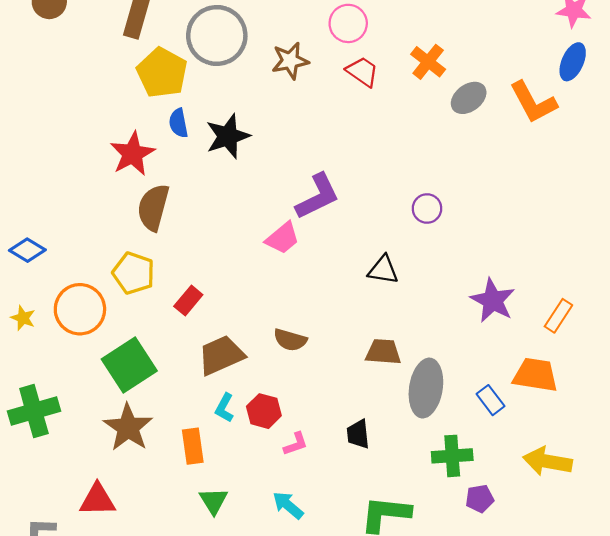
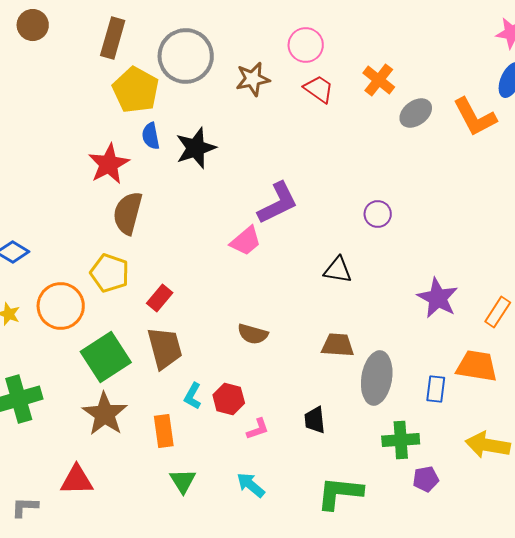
brown trapezoid: (221, 355) -> (165, 348), moved, turned 99
blue rectangle: (491, 400) -> (436, 389), turned 44

